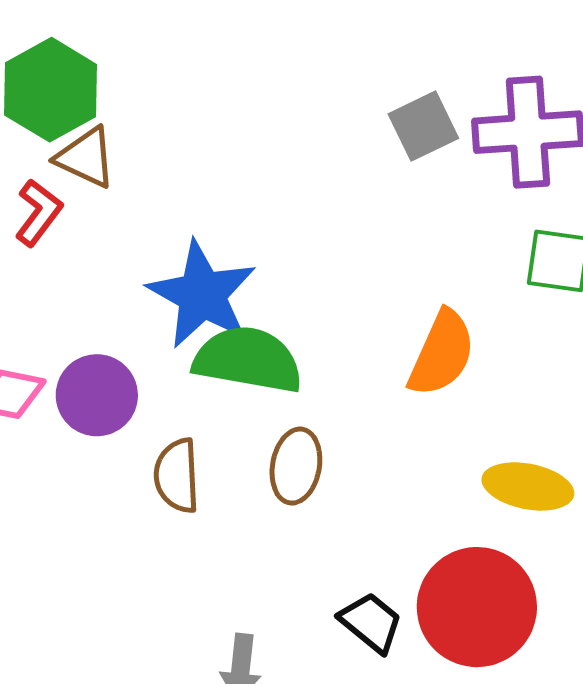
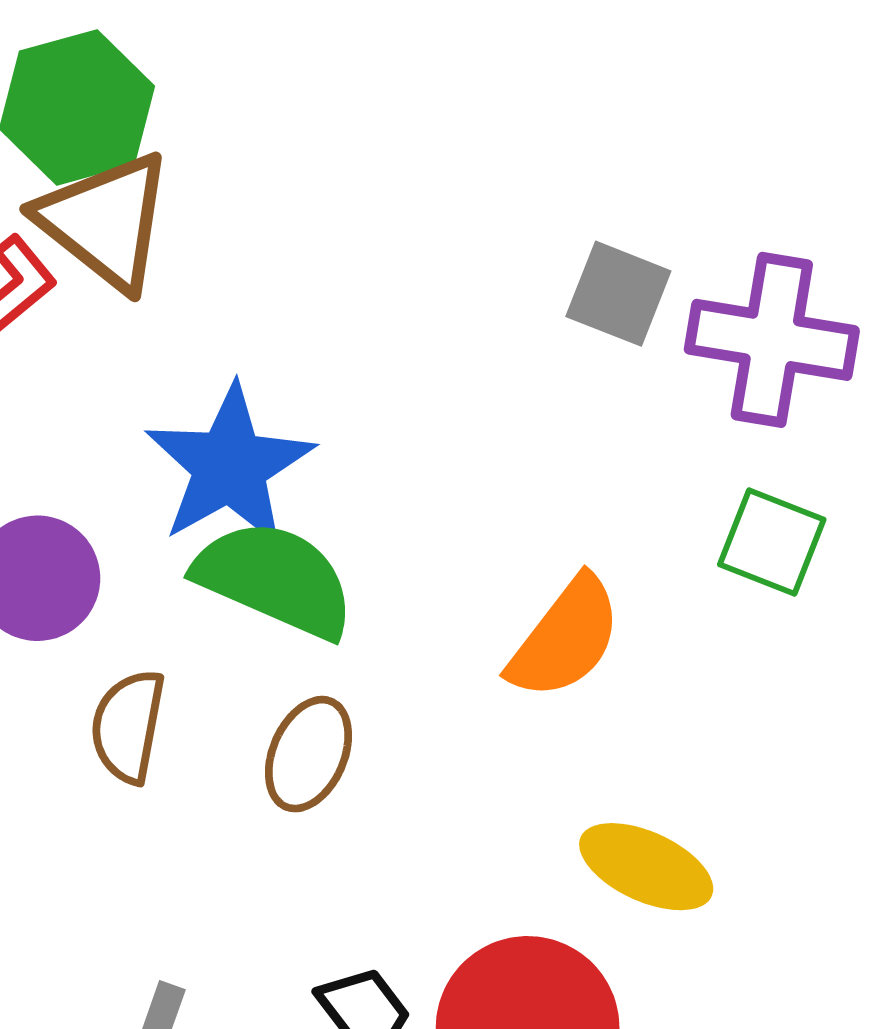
gray square: (423, 126) -> (618, 294), turned 34
brown triangle: (86, 158) -> (105, 221), size x1.5

